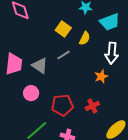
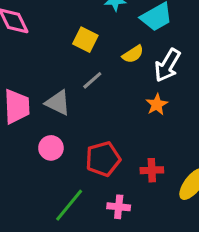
yellow semicircle: (85, 38) -> (133, 54), moved, turned 40
white arrow: (112, 53) -> (167, 65), turned 35
red cross: (92, 106) -> (152, 170), moved, turned 32

